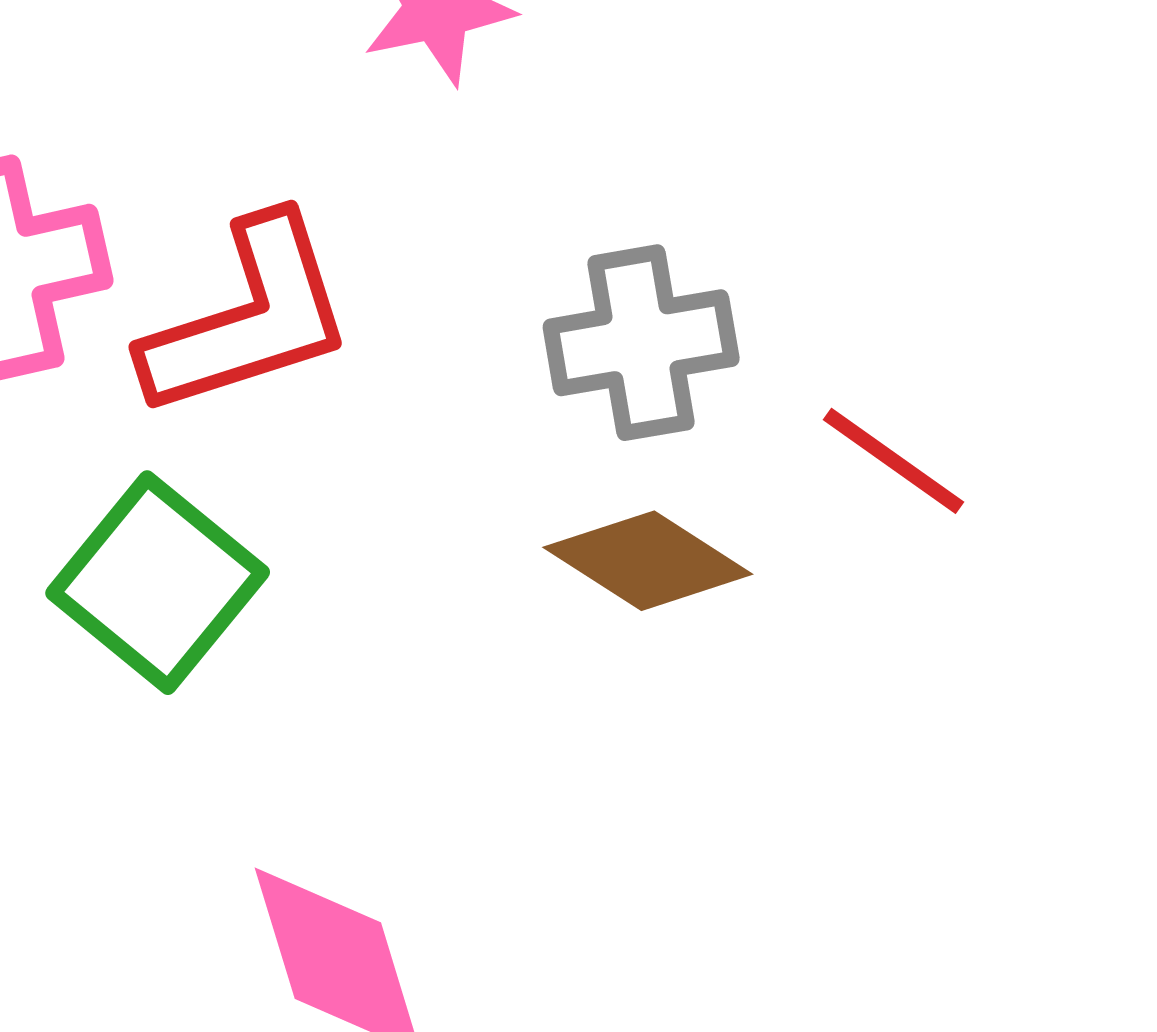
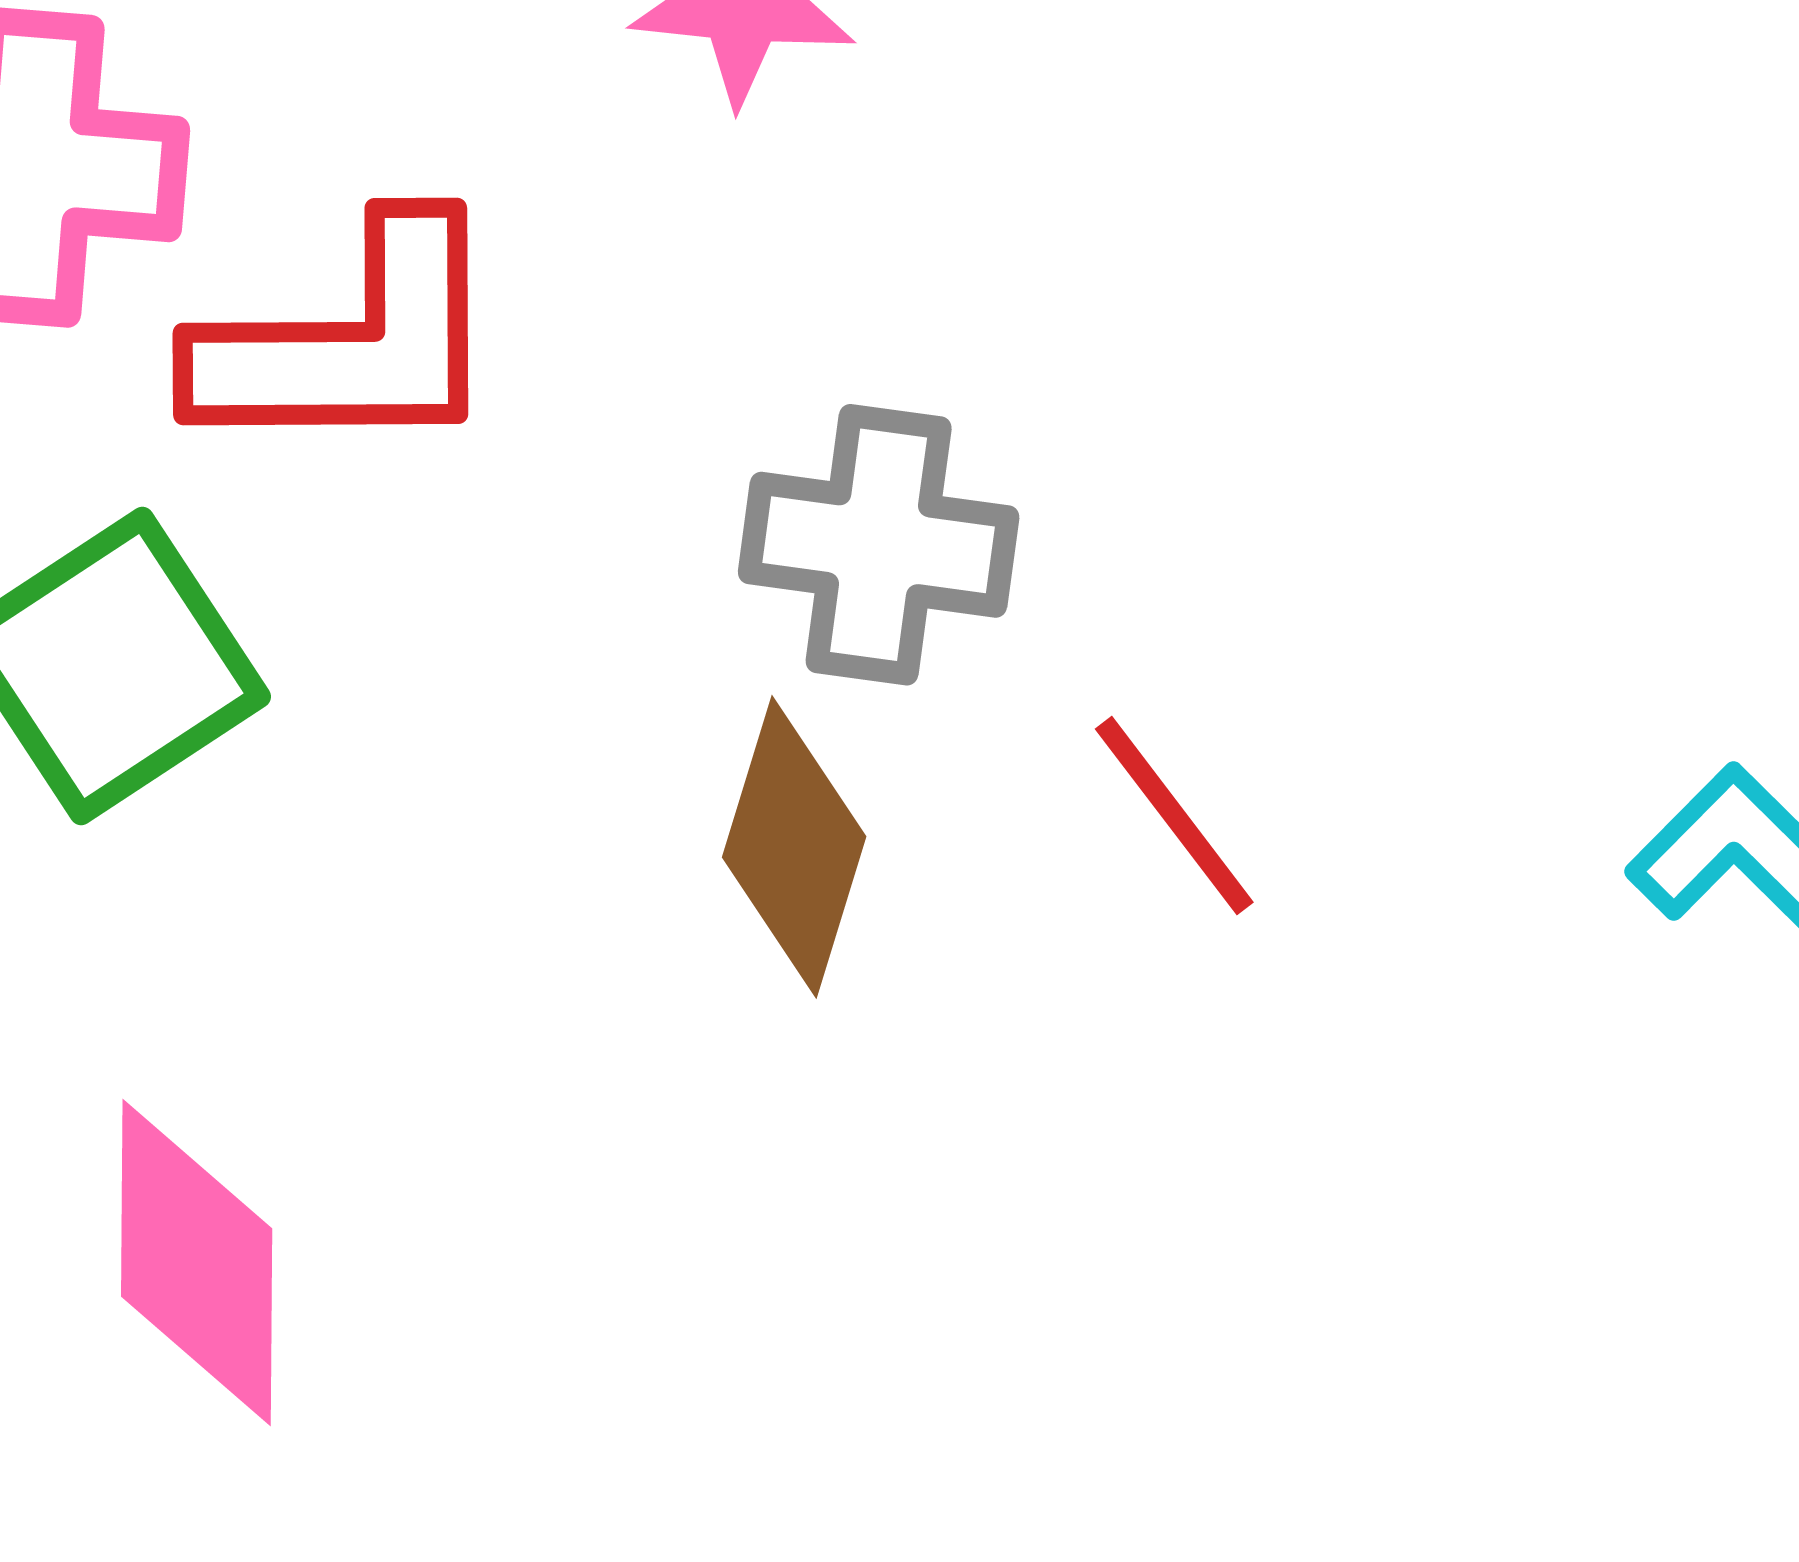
brown diamond: (648, 561) -> (794, 847), turned 57

